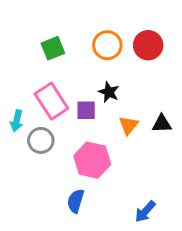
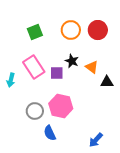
orange triangle: (129, 125) -> (92, 67), moved, turned -32
gray circle: (41, 140) -> (35, 111), moved
blue semicircle: (76, 201) -> (50, 133), turned -42

